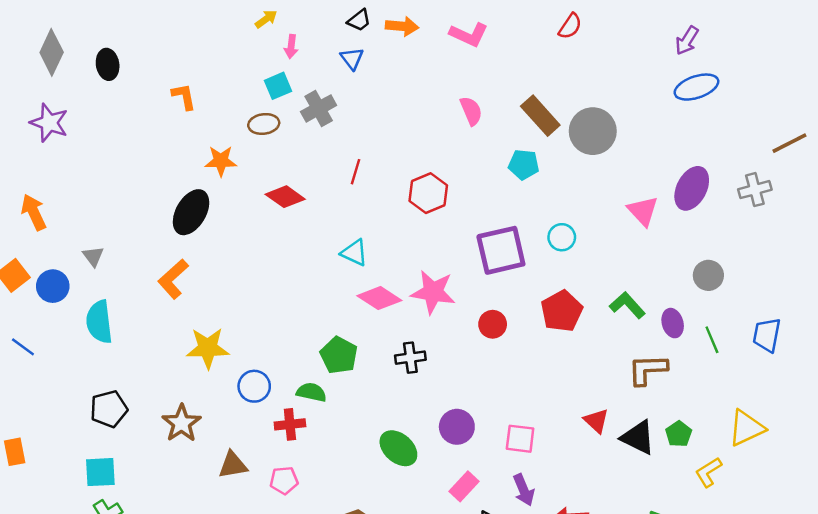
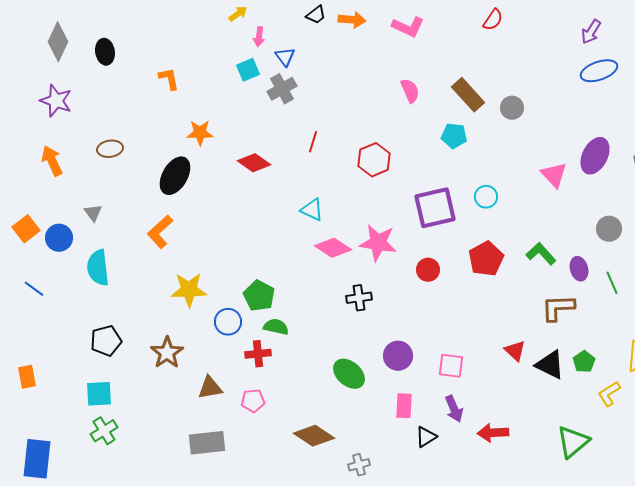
blue triangle: (352, 58) -> (285, 57), moved
brown ellipse: (264, 124) -> (110, 149), moved
gray circle: (593, 131) -> (512, 108), size x0.6
orange arrow: (34, 212) -> (52, 161), moved
green pentagon: (339, 355) -> (259, 296), moved
pink rectangle: (464, 486) -> (404, 406), turned -40

